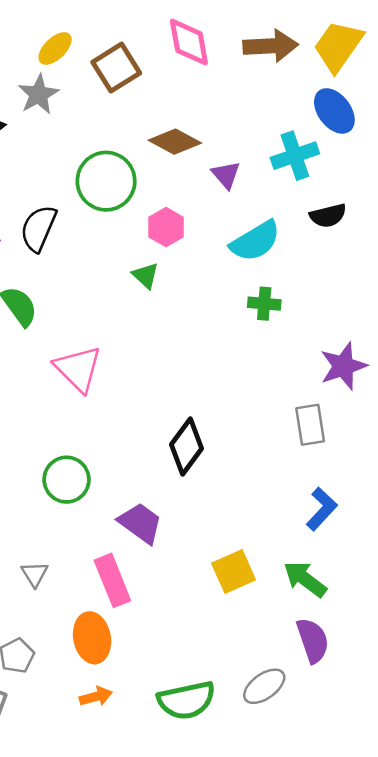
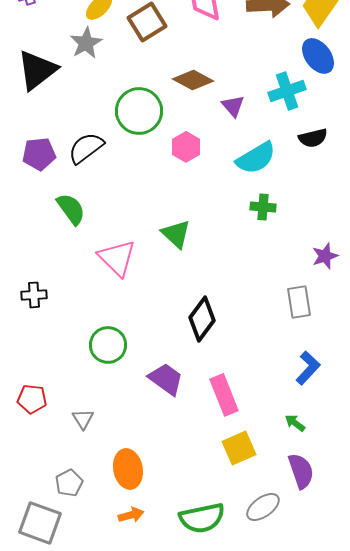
black semicircle: (38, 228) -> (86, 148), turned 30
green triangle: (146, 276) -> (176, 234), moved, size x1.4
purple star: (343, 366) -> (325, 256), size x0.7
yellow square: (234, 571) -> (239, 448), moved
green arrow: (305, 579) -> (295, 423), size x0.6
pink rectangle: (112, 580) -> (224, 395), moved

